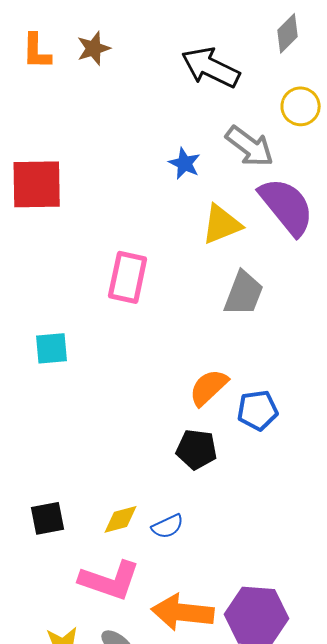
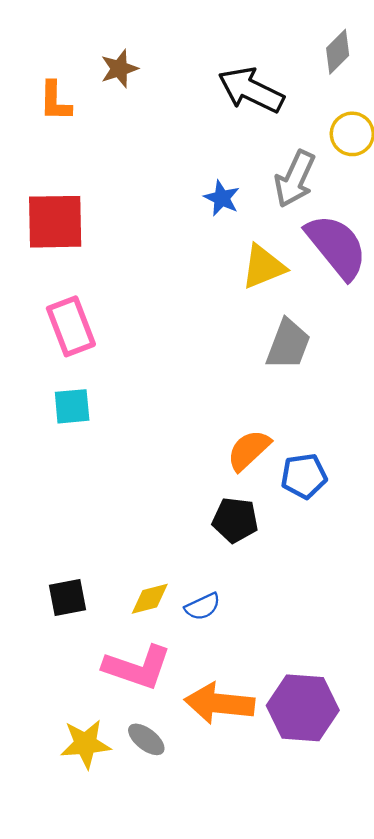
orange L-shape: (37, 51) -> (55, 101), moved
gray arrow: (250, 146) -> (295, 179), turned 78
pink rectangle: (128, 277) -> (71, 326), moved, turned -33

